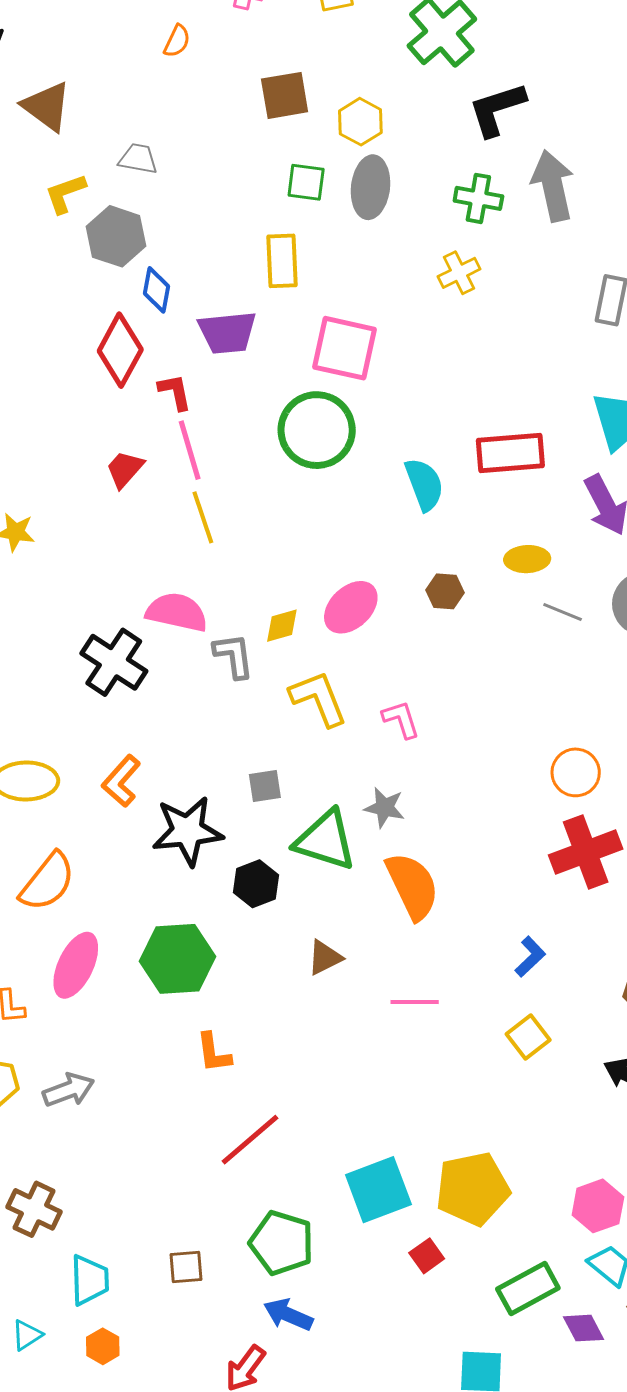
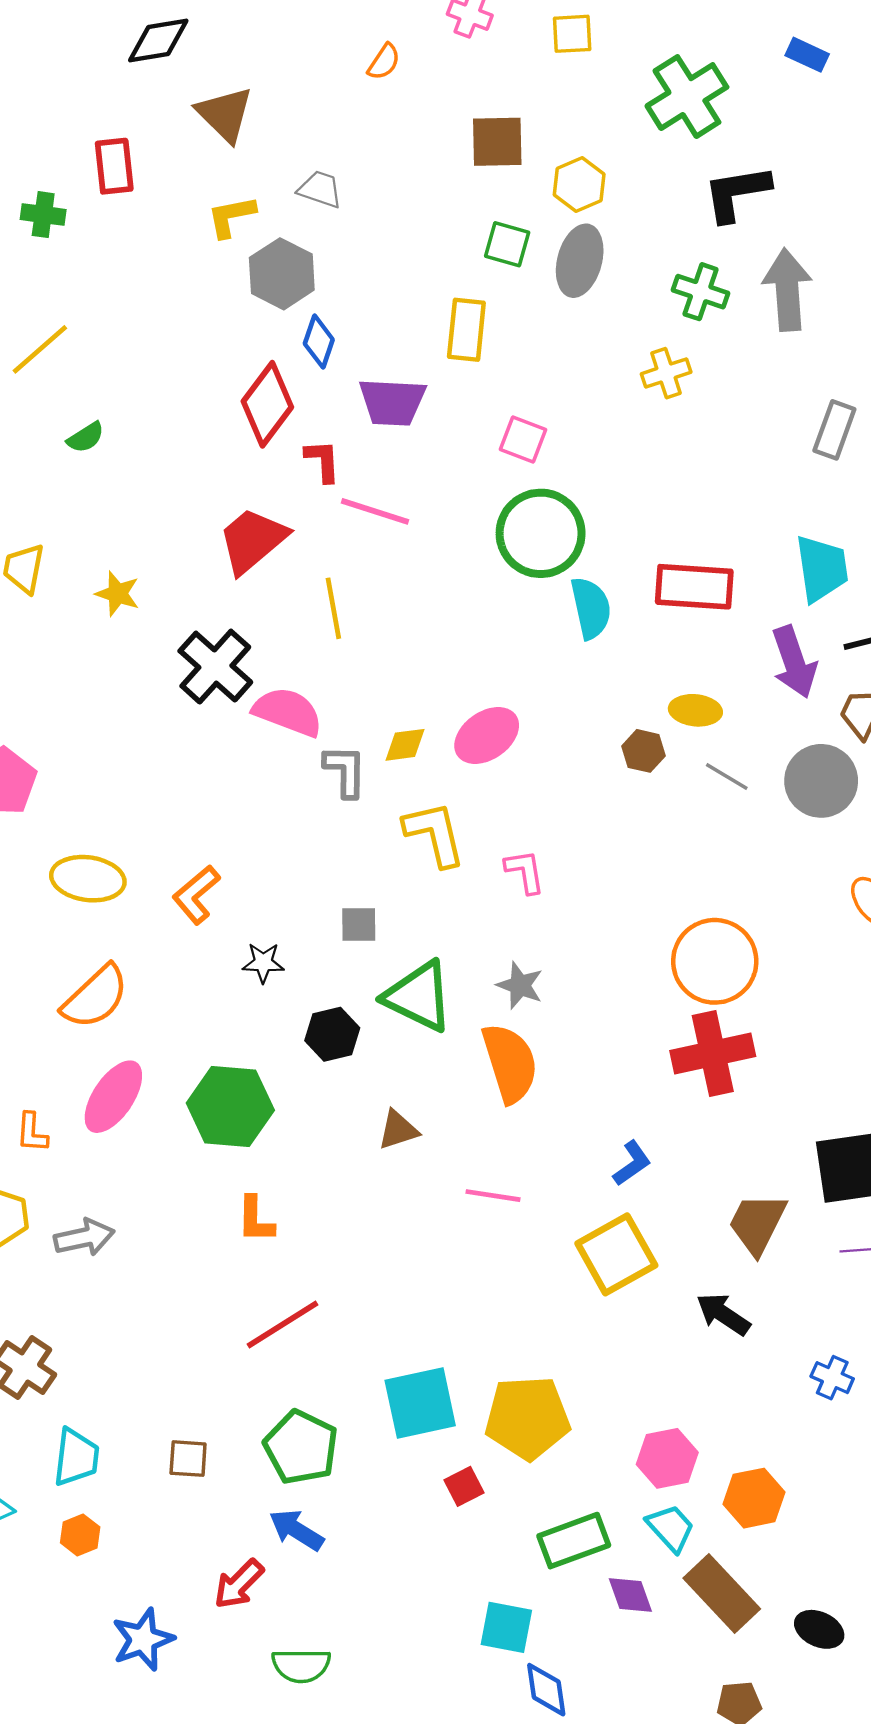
pink square: (345, 348) -> (523, 440), size x0.6
green circle: (317, 430) -> (541, 533), moved
pink line: (190, 450) -> (375, 511), moved, turned -64
red trapezoid: (125, 469) -> (252, 540), size x1.6
brown hexagon: (445, 591) -> (644, 751), moved
black cross: (114, 662) -> (215, 667), moved
orange circle: (576, 772) -> (715, 961), size x1.5
gray star: (384, 808) -> (520, 985), moved
black star: (188, 831) -> (263, 963), size x0.5
yellow square: (528, 1037) -> (616, 1254), size x1.6

